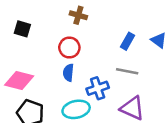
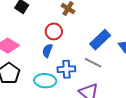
blue rectangle: (128, 41) -> (100, 40), size x1.5

